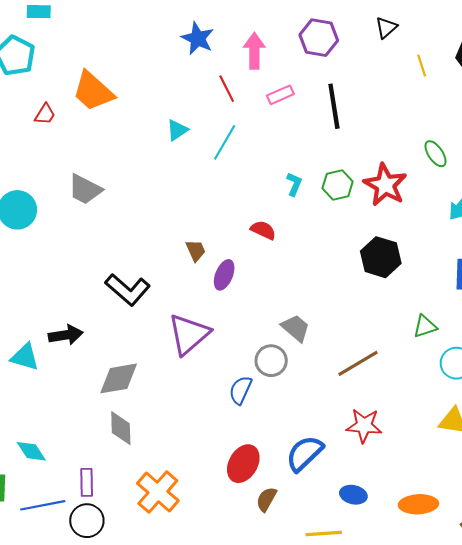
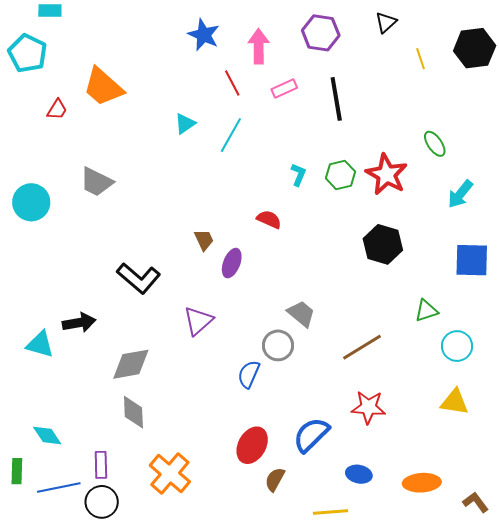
purple triangle: (189, 334) -> (198, 321), size x0.7

